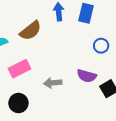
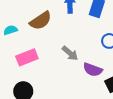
gray arrow: (53, 83) -> (70, 53), moved, turned -138

